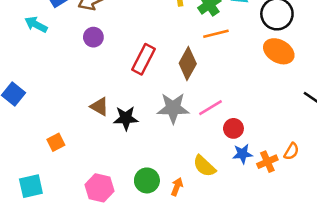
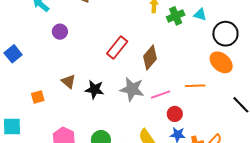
orange line: (216, 34) -> (195, 86), moved
purple circle: (93, 37) -> (60, 32), moved
brown triangle: (99, 107) -> (68, 81), moved

